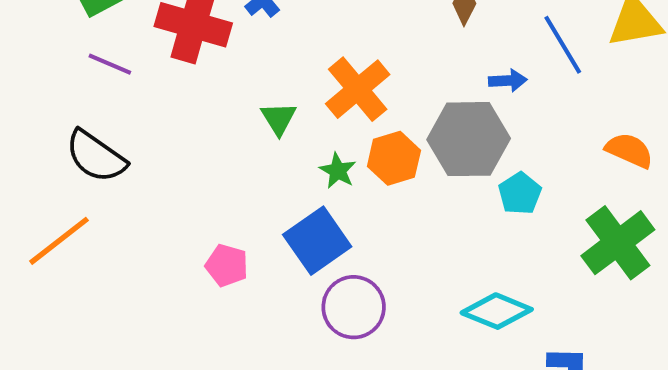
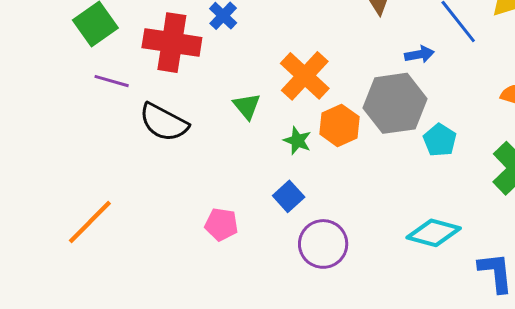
black semicircle: (96, 156) -> (164, 122), moved
blue square: (317, 241) -> (289, 196), size x0.6

